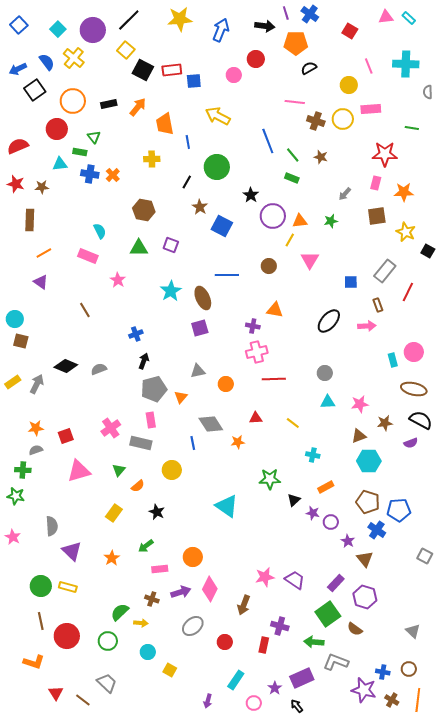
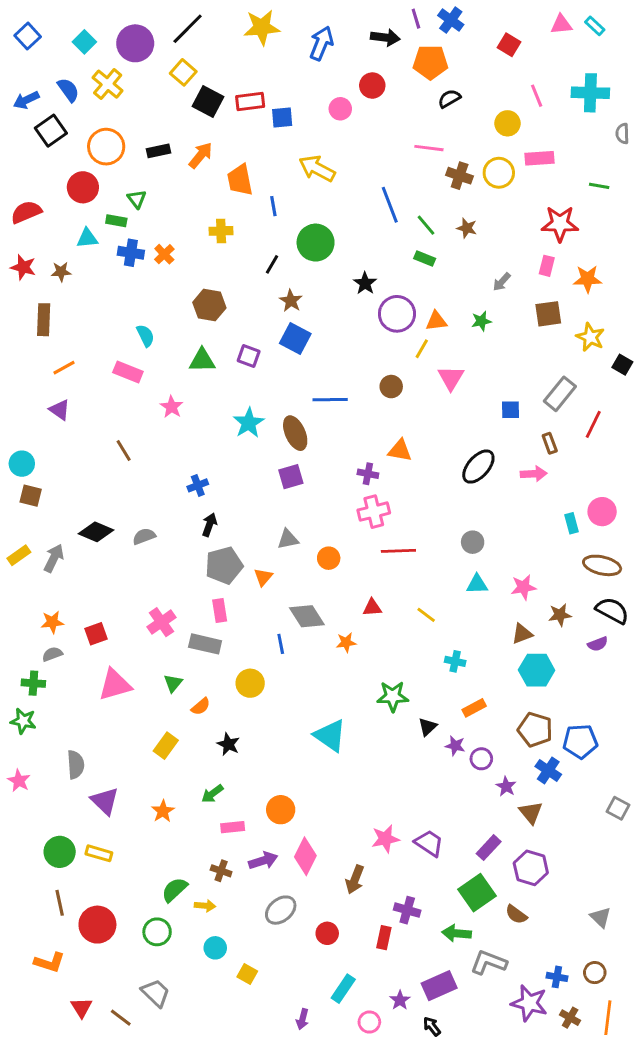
blue square: (222, 226) -> (295, 339), moved

